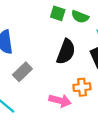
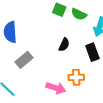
black semicircle: (66, 52) -> (64, 45), size x0.6

